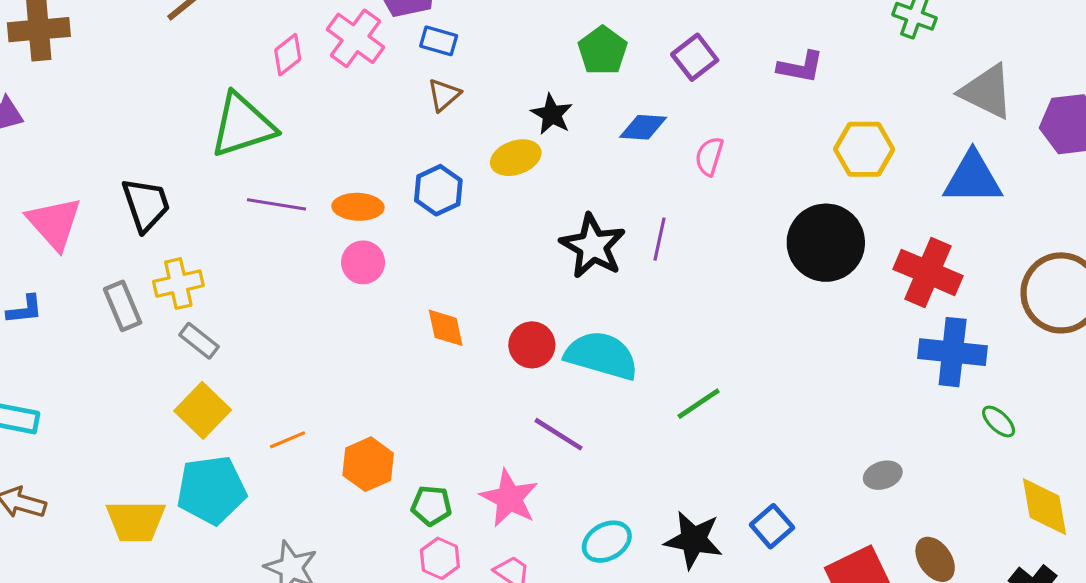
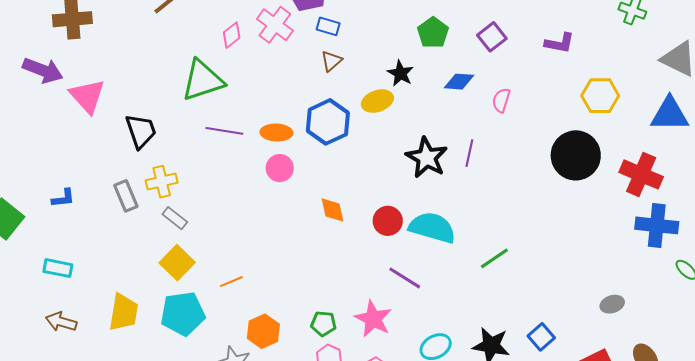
blue hexagon: (438, 190) -> (328, 122), size x1.4
pink triangle: (54, 223) -> (87, 96), moved
orange hexagon: (368, 464) -> (263, 331), moved
yellow trapezoid: (136, 521) -> (124, 312), moved, turned -81

